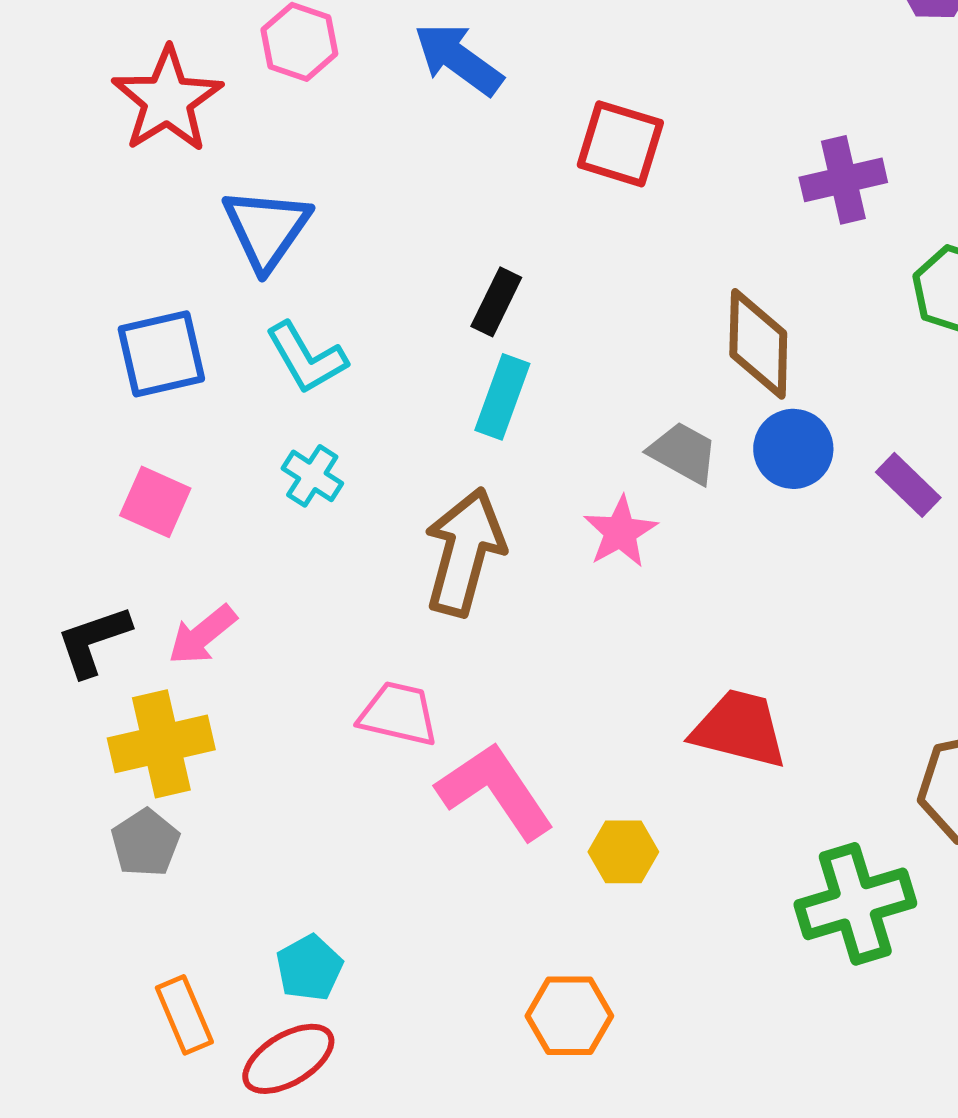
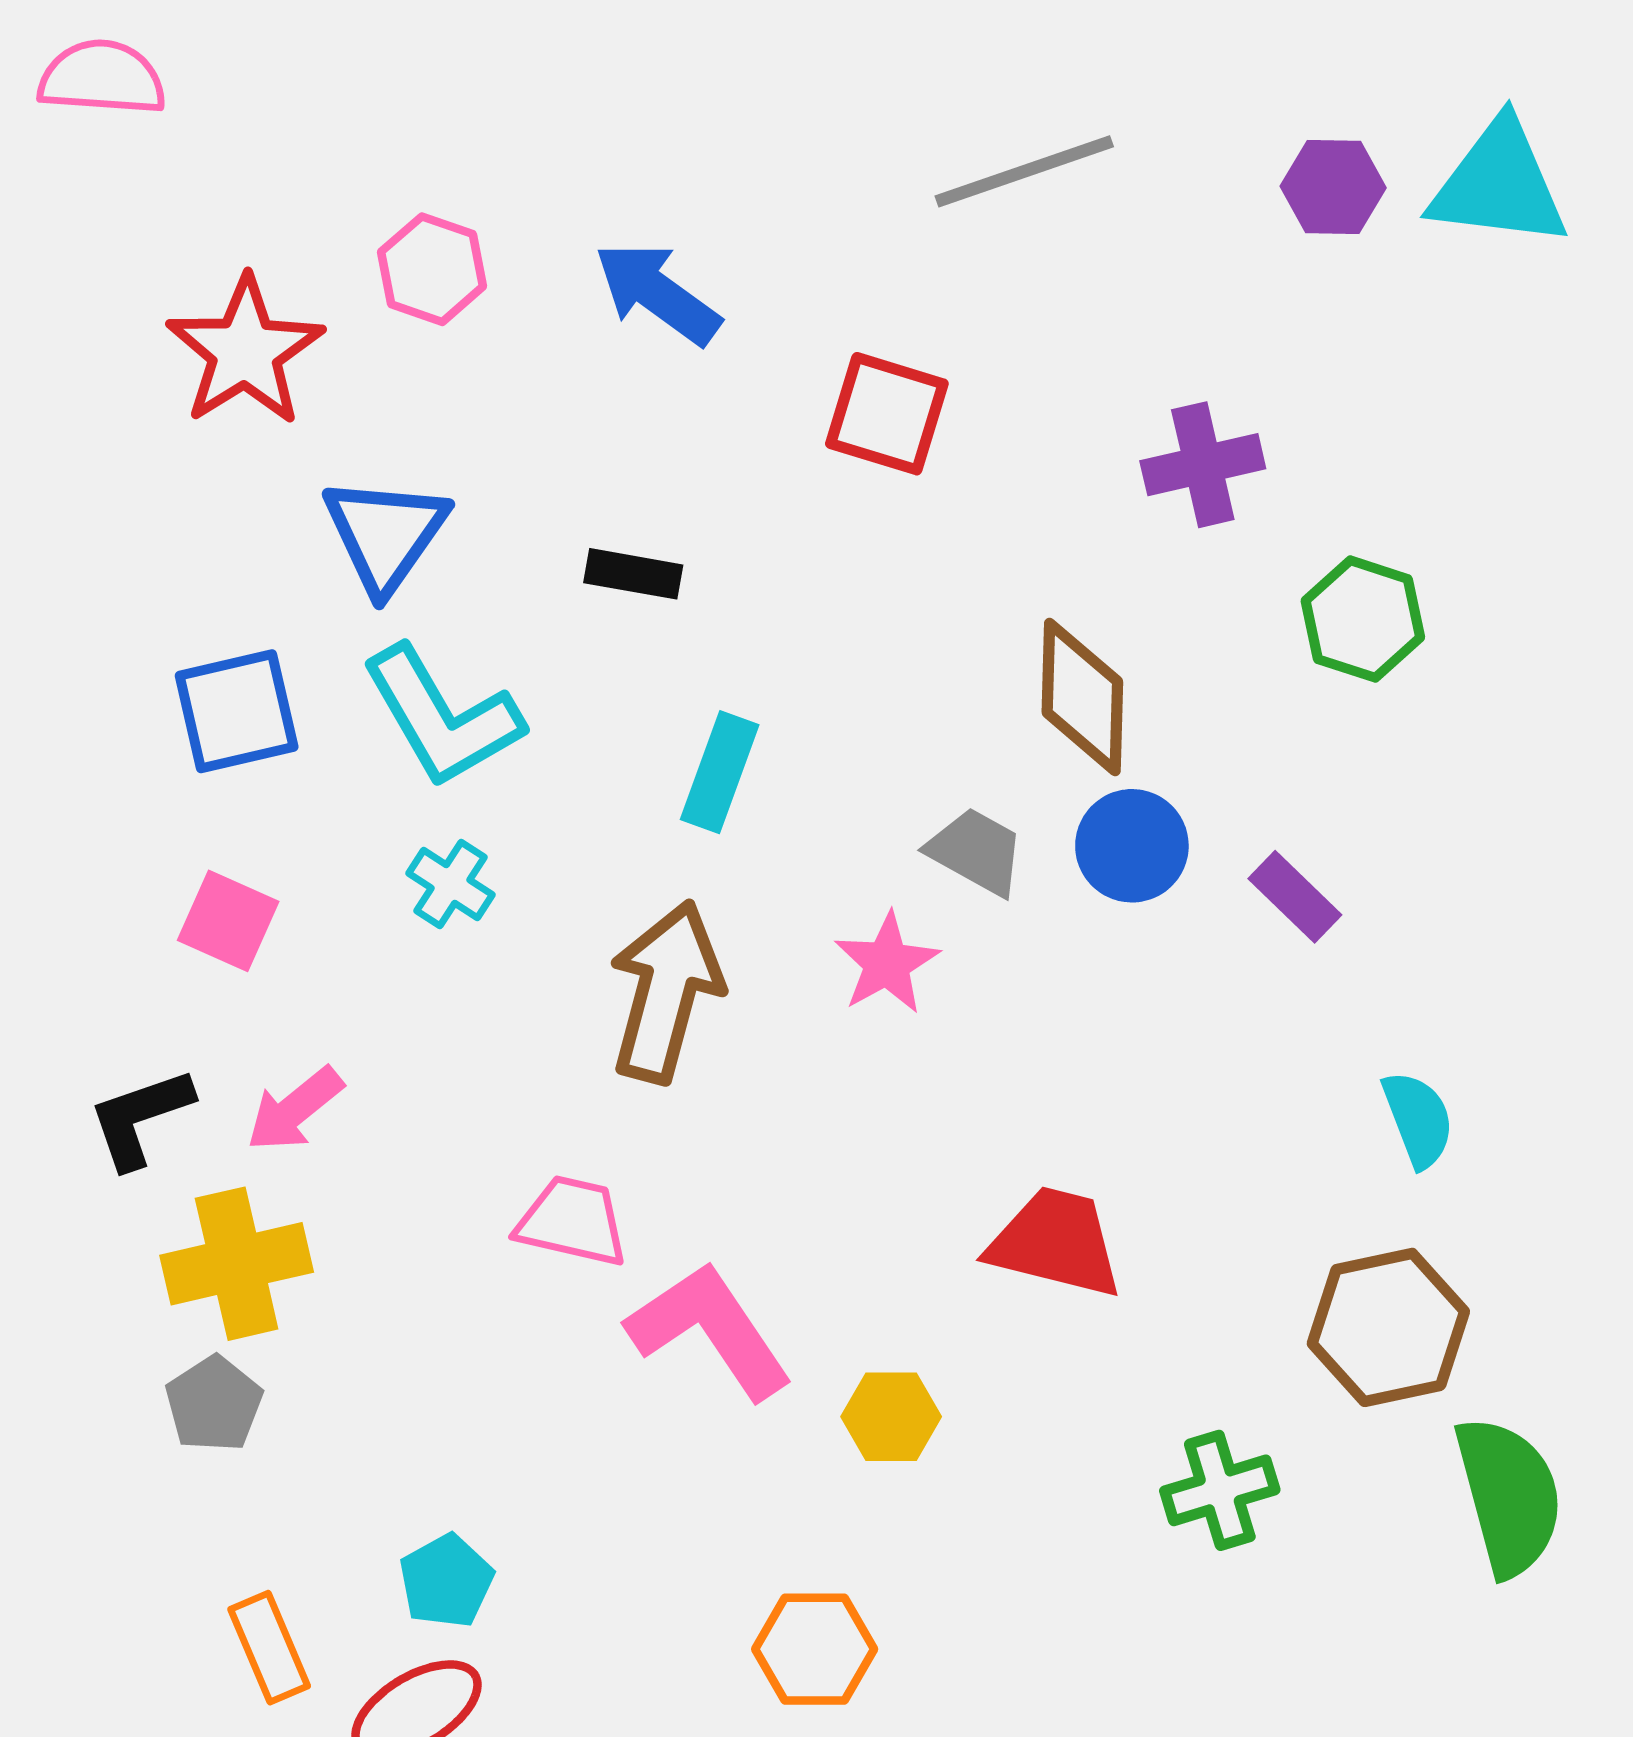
black rectangle: (496, 302) -> (633, 574), moved, turned 74
cyan L-shape: (306, 358) -> (442, 717), size x1.4
green cross: (855, 904) -> (1220, 1490), size x0.7

